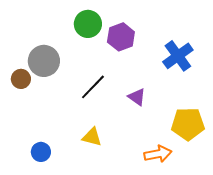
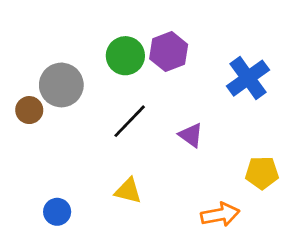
green circle: (88, 24) -> (125, 56), moved
yellow pentagon: (188, 124) -> (262, 173), size x0.7

